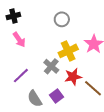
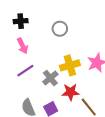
gray circle: (62, 19) -> (60, 29), moved
purple line: (21, 76) -> (25, 71), moved

